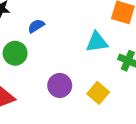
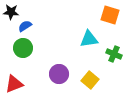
blue semicircle: (36, 26) -> (25, 26), moved

